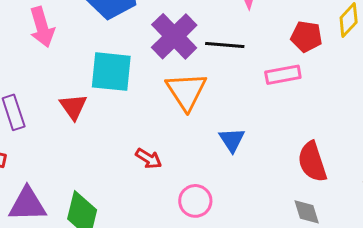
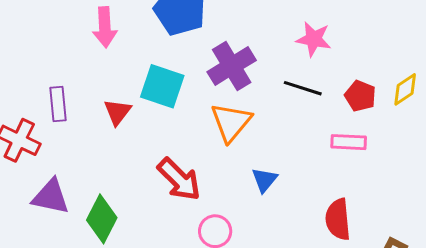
black line: (225, 45) -> (303, 88), moved
pink rectangle: (283, 75) -> (349, 142), moved
red arrow: (149, 159) -> (179, 179), size x1.8

